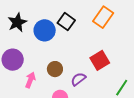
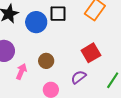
black square: (66, 22) -> (58, 14), turned -36
purple semicircle: (78, 79) -> (79, 77), moved

